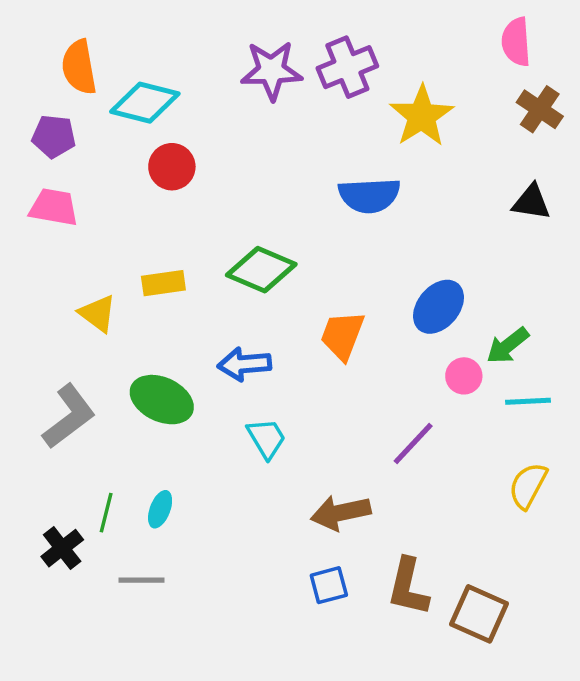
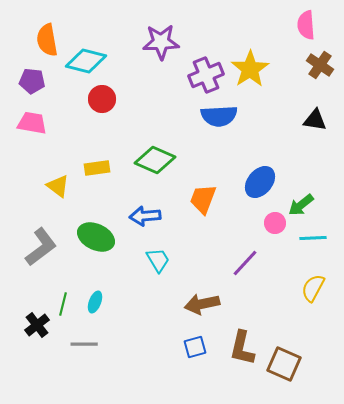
purple cross: (347, 67) -> (206, 75), moved

